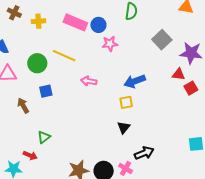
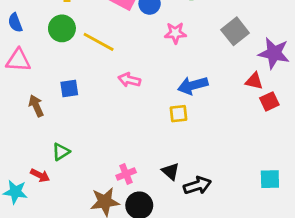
pink star: (110, 44) -> (175, 33), moved
green circle: (37, 63) -> (62, 28), moved
black triangle: (124, 127) -> (171, 171), moved, turned -32
pink cross: (126, 168) -> (126, 174), moved, turned 32

